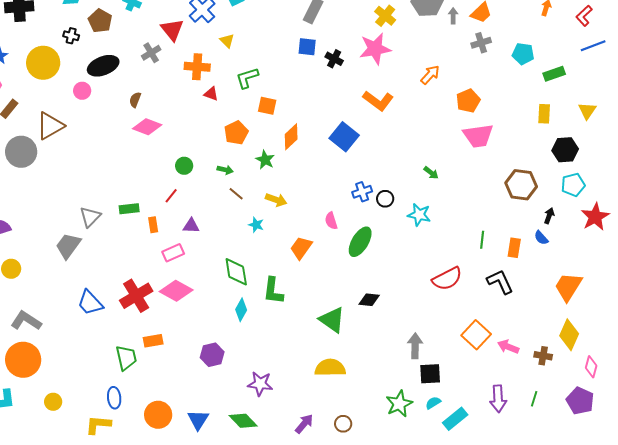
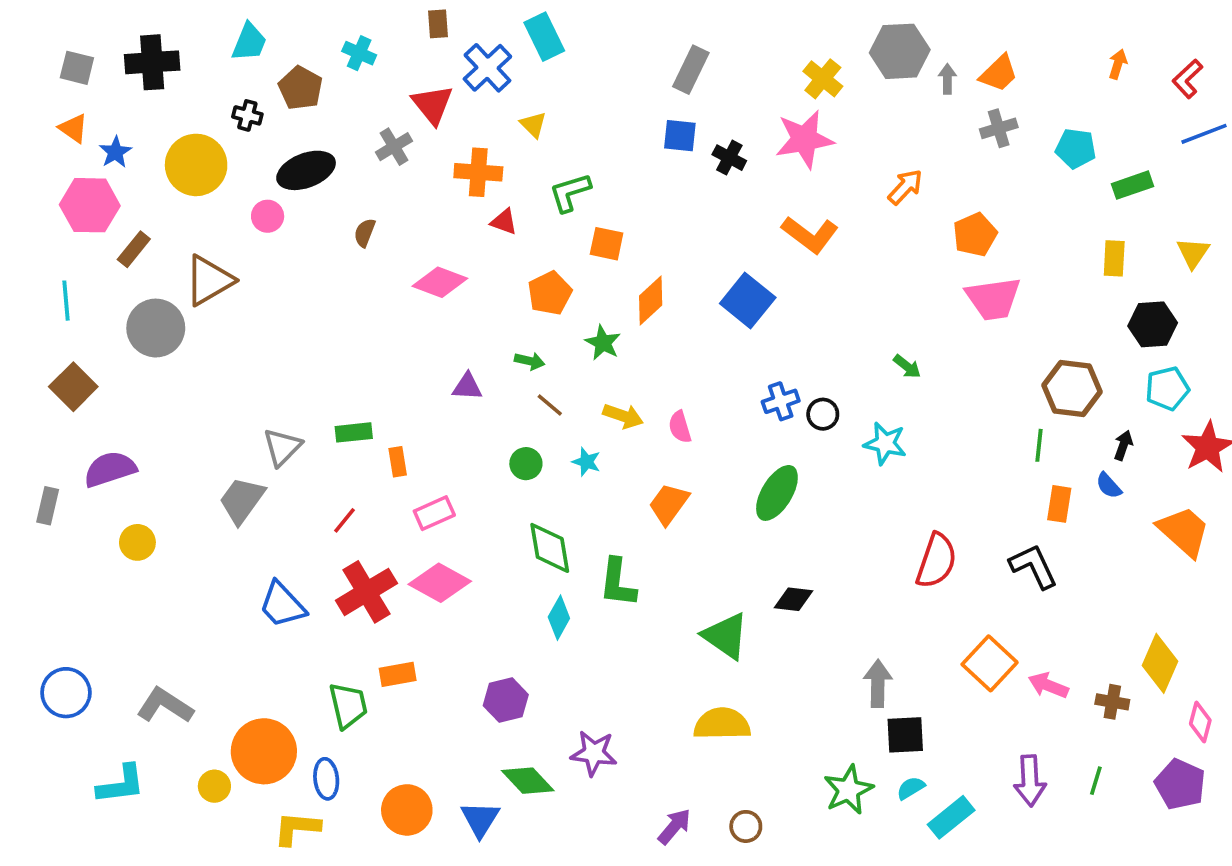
pink diamond: (147, 127) -> (440, 282), moved
green circle: (184, 166) -> (526, 464), moved
red line: (171, 196) -> (345, 520), moved
pink semicircle: (331, 221) -> (680, 427), moved
purple triangle: (191, 226) -> (467, 387), moved
green line: (482, 240) -> (1039, 445), moved
red semicircle: (447, 279) -> (936, 561), turned -44
orange trapezoid: (568, 287) -> (1184, 531), moved, turned 100
gray L-shape: (26, 321) -> (165, 706), moved
orange circle: (23, 360) -> (264, 751), moved
green diamond: (243, 421) -> (528, 781), moved

